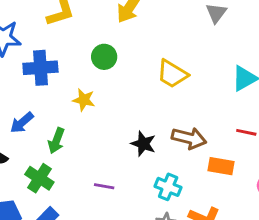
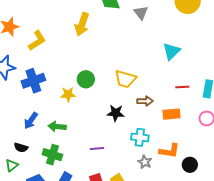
green circle: (104, 57) -> (86, 79), moved
yellow trapezoid: (172, 74) -> (125, 79), moved
brown arrow: (189, 138) -> (145, 101), size x0.7
green arrow: (56, 141) -> (57, 127), turned 90

